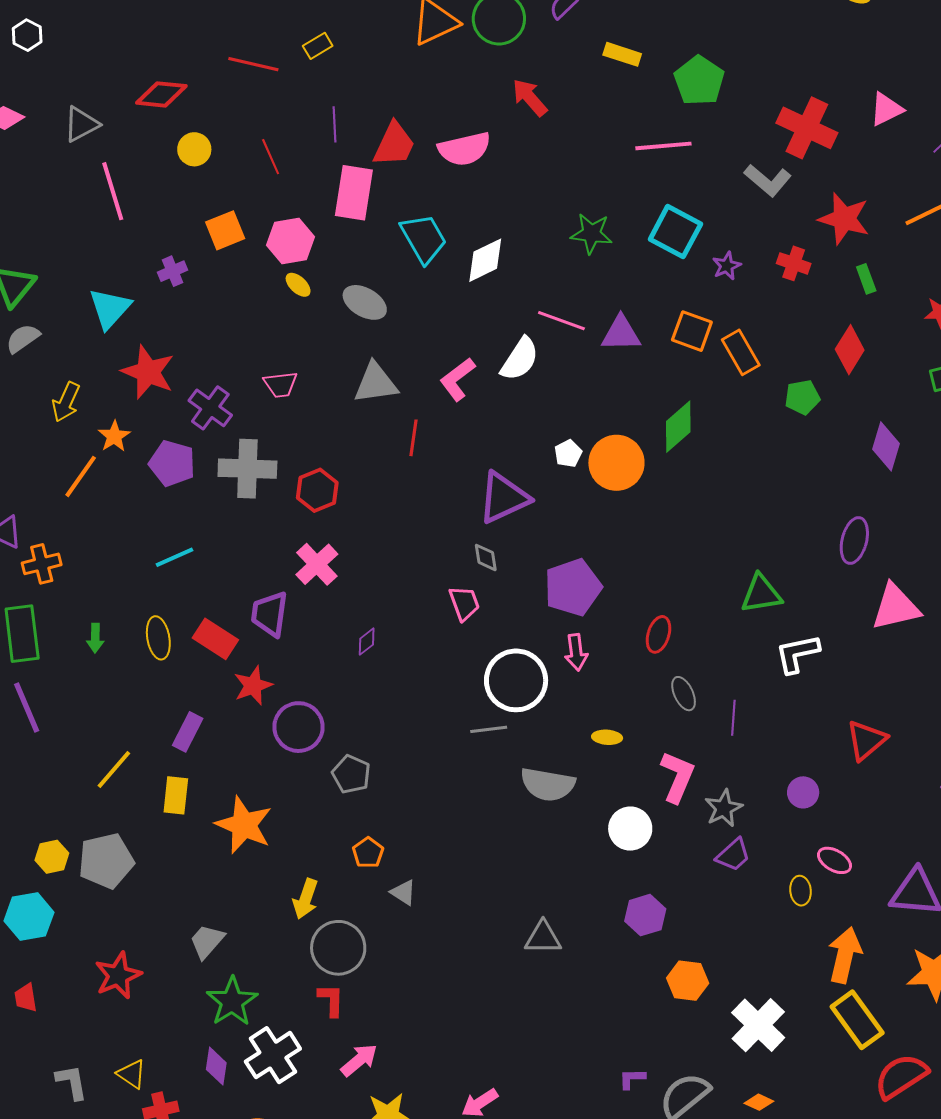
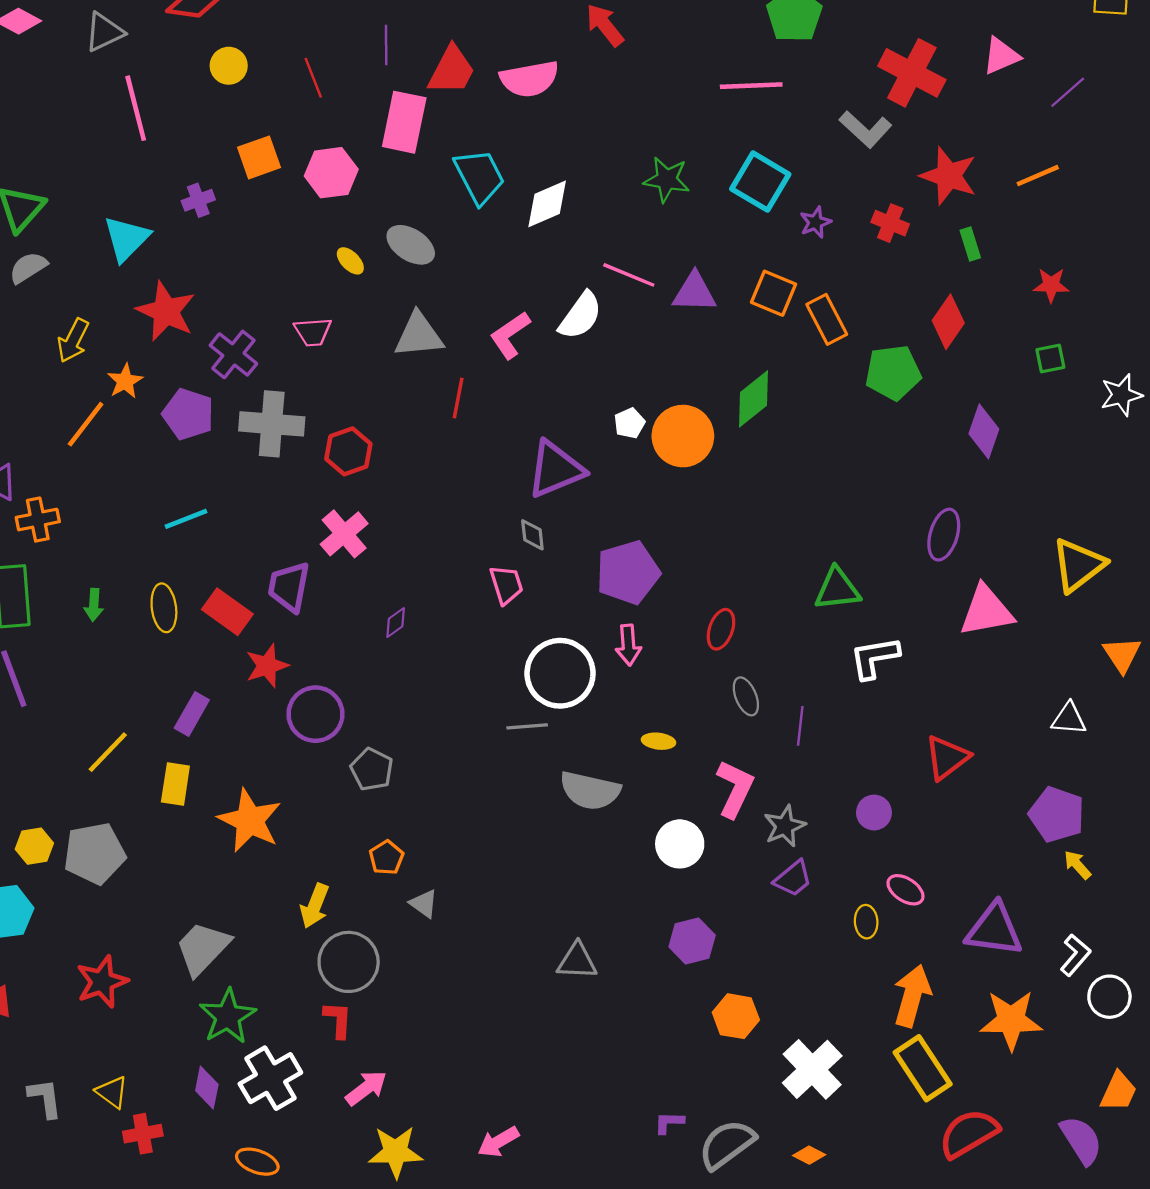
yellow ellipse: (298, 285) -> (350, 261), moved
green pentagon: (802, 397) -> (893, 372), size x1.4
gray trapezoid: (207, 941) -> (203, 948), size x1.4

